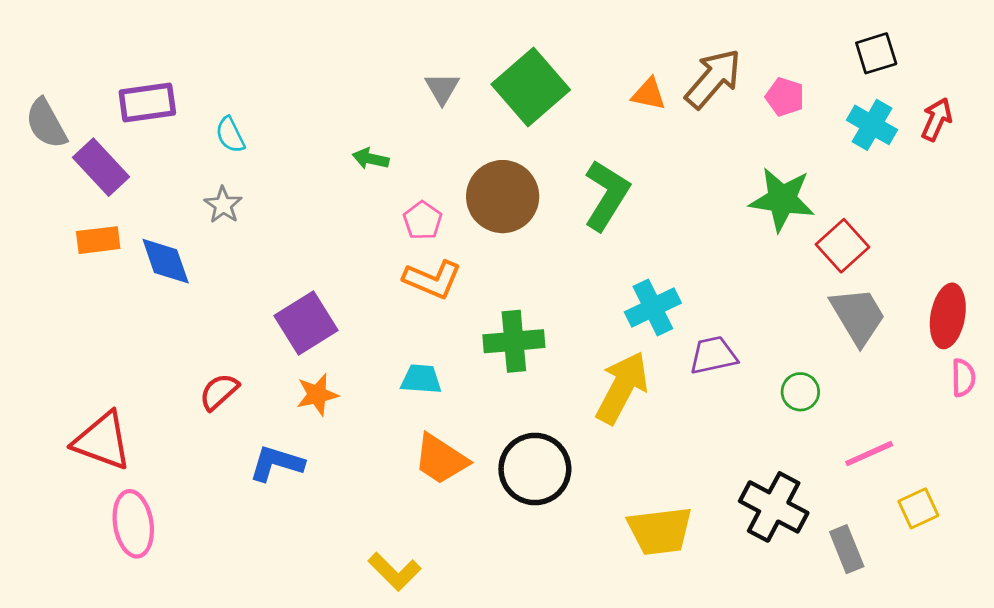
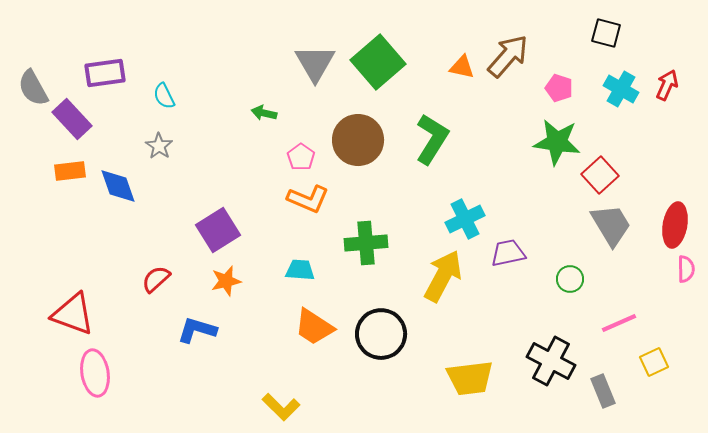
black square: (876, 53) -> (606, 33), moved, turned 32
gray triangle: (442, 88) -> (315, 63), size x1.6
pink pentagon: (785, 97) -> (559, 88), moved

